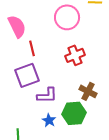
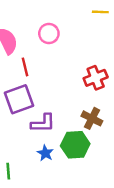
pink circle: (67, 17) -> (49, 33), moved, size x0.7
red cross: (75, 55) -> (96, 78), moved

